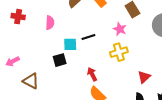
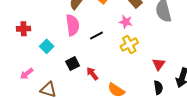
pink semicircle: (50, 23) -> (73, 25), moved, size x1.5
cyan square: (70, 44) -> (47, 46), moved, turned -32
red arrow: (92, 74) -> (92, 74), moved

